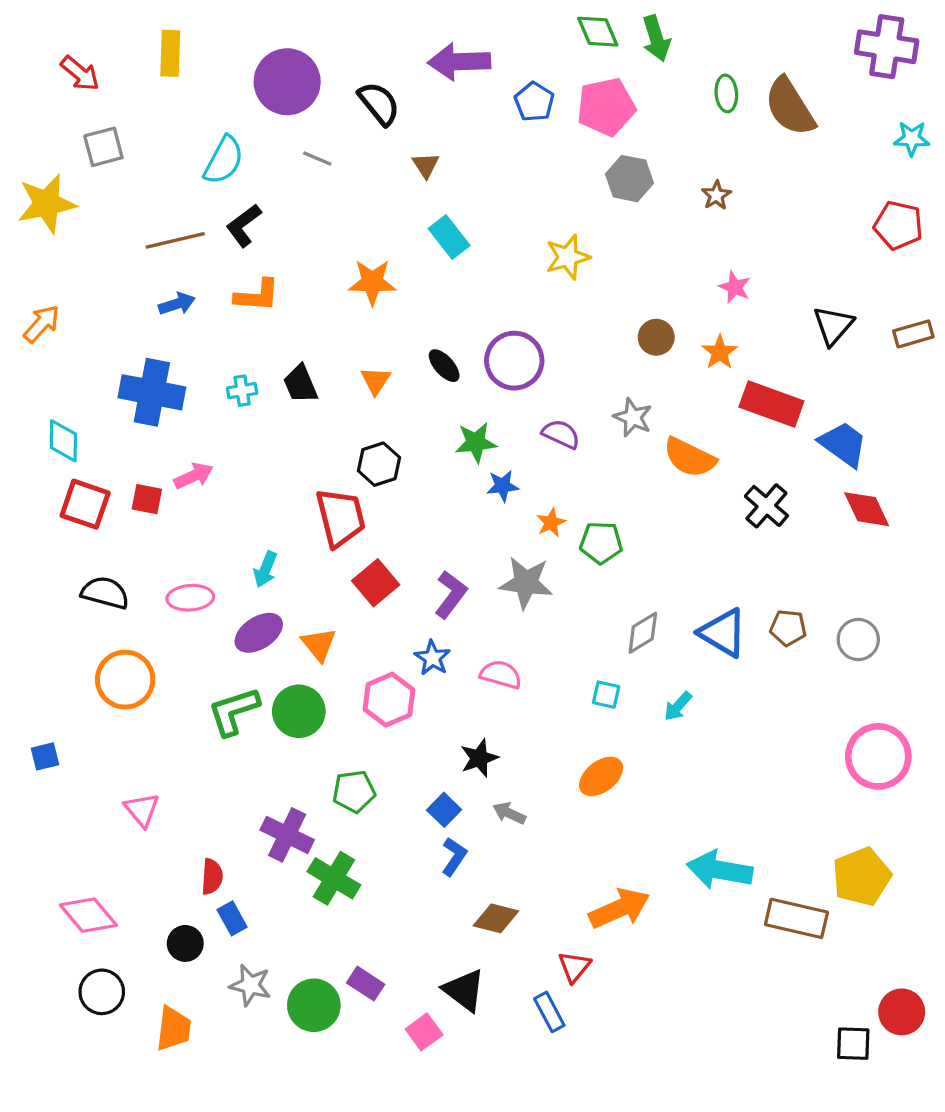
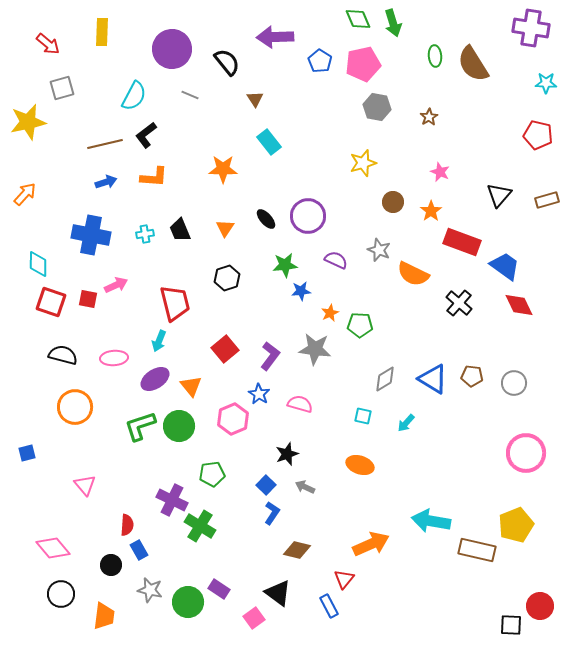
yellow star: (568, 257) -> (363, 163), moved
red trapezoid: (341, 518) -> (175, 303), moved
orange ellipse: (601, 776) -> (360, 465), turned 56

